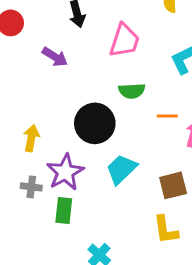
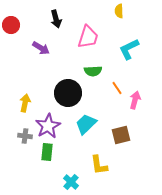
orange line: (167, 116) -> (117, 88), turned 56
yellow L-shape: (166, 230) -> (99, 165), moved

